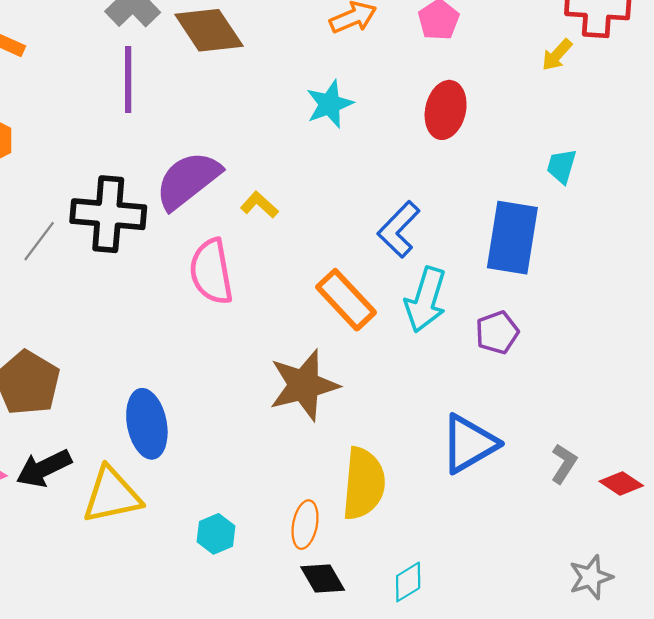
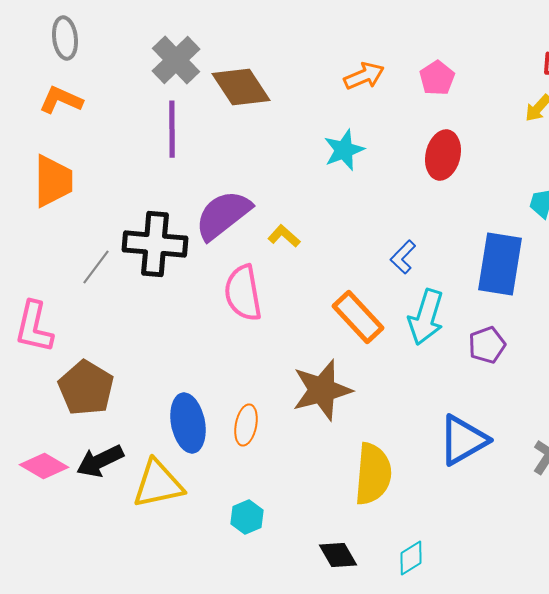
blue L-shape: (399, 229) -> (403, 257), size x0.7
orange ellipse: (305, 525) -> (246, 425), moved

